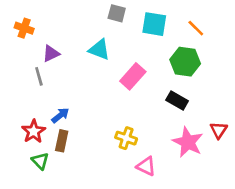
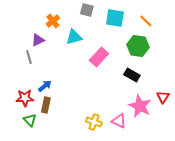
orange cross: (24, 28) -> (53, 21), moved, turned 32
cyan triangle: (99, 50) -> (74, 37), turned -36
red star: (34, 131) -> (25, 98), turned 30
yellow cross: (126, 138) -> (94, 122), moved
pink triangle: (146, 166) -> (119, 121), moved

